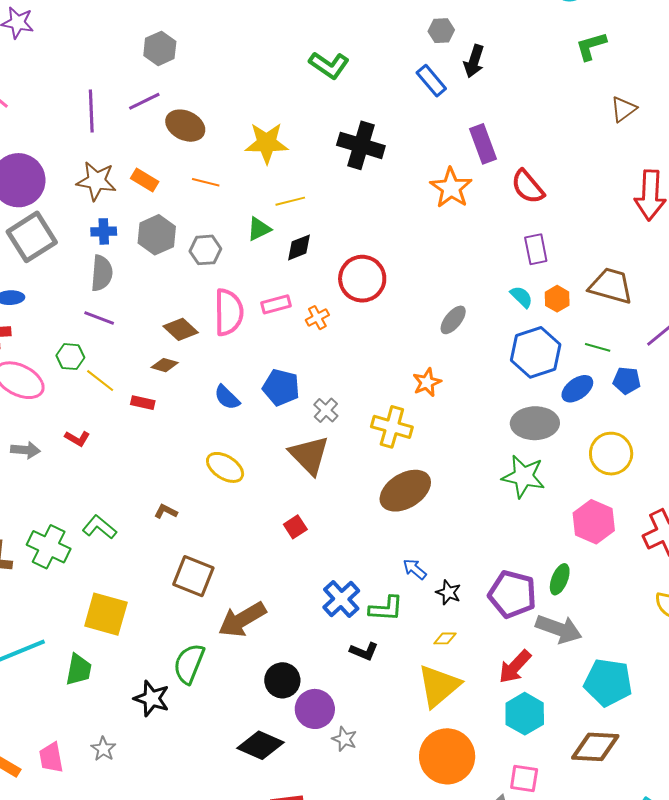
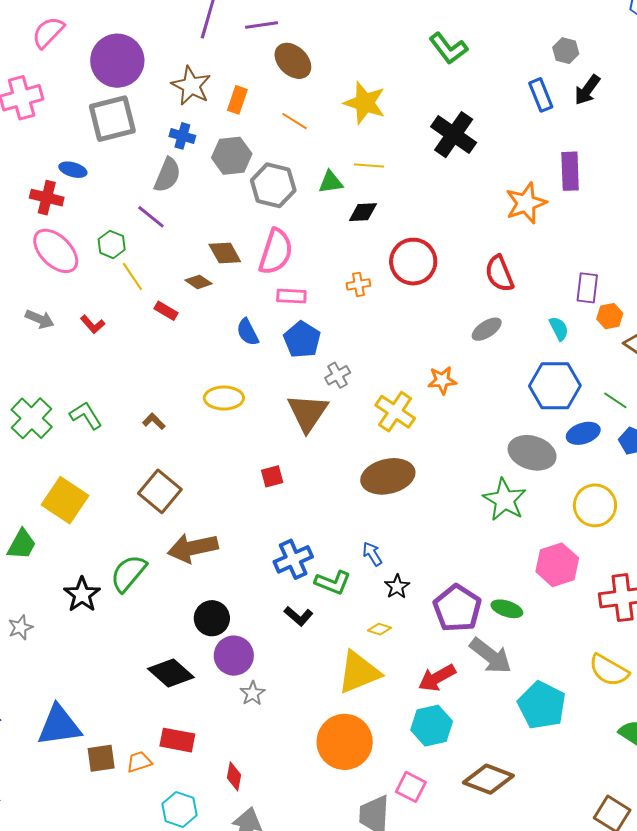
orange rectangle: (145, 180) -> (237, 100), turned 60
red semicircle: (528, 187) -> (499, 274), moved
gray hexagon: (205, 250) -> (273, 185), size x1.4
orange hexagon: (557, 299) -> (610, 316), moved
pink rectangle: (276, 304) -> (291, 296), moved
yellow ellipse: (225, 467) -> (224, 398), turned -51
green ellipse: (560, 579) -> (507, 609), turned 68
cyan pentagon: (608, 682) -> (542, 705), moved

